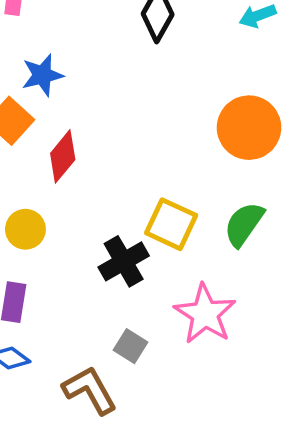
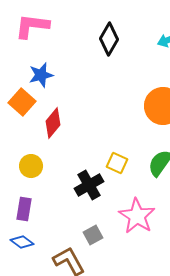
yellow square: (171, 224) -> (117, 163), size x0.7
gray square: (130, 346) -> (93, 235), turned 30

